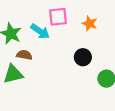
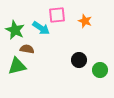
black circle: (83, 57) -> (79, 60), moved

